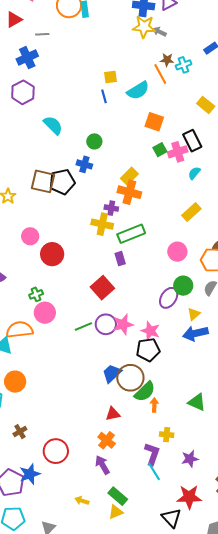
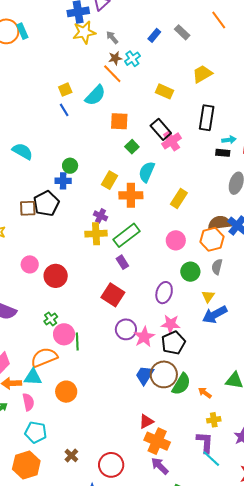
gray arrow: (159, 32) -> (112, 37), moved, turned 40
green circle: (94, 141) -> (70, 166), moved
pink cross: (178, 152) -> (172, 141), moved
cyan semicircle: (194, 173) -> (147, 172), moved, size x1.5
brown square: (43, 181) -> (28, 208), size x0.7
orange cross: (129, 192) -> (131, 195), moved
purple cross: (111, 208) -> (101, 216), turned 32
purple ellipse: (169, 298) -> (164, 293), moved
pink star: (123, 324) -> (144, 337), moved
green line: (83, 327) -> (77, 341), moved, turned -54
orange circle: (15, 382) -> (66, 392), moved
orange arrow: (154, 405) -> (205, 393), moved, turned -40
red triangle: (113, 414) -> (146, 421), moved
orange cross: (107, 440) -> (157, 441), size x1.4

